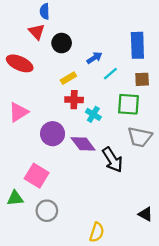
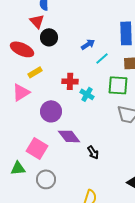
black circle: (62, 43) -> (49, 37), moved
yellow rectangle: (68, 78) -> (35, 72), moved
purple diamond: (83, 144) -> (69, 136), moved
black arrow: (113, 160) -> (93, 152), moved, size x0.6

